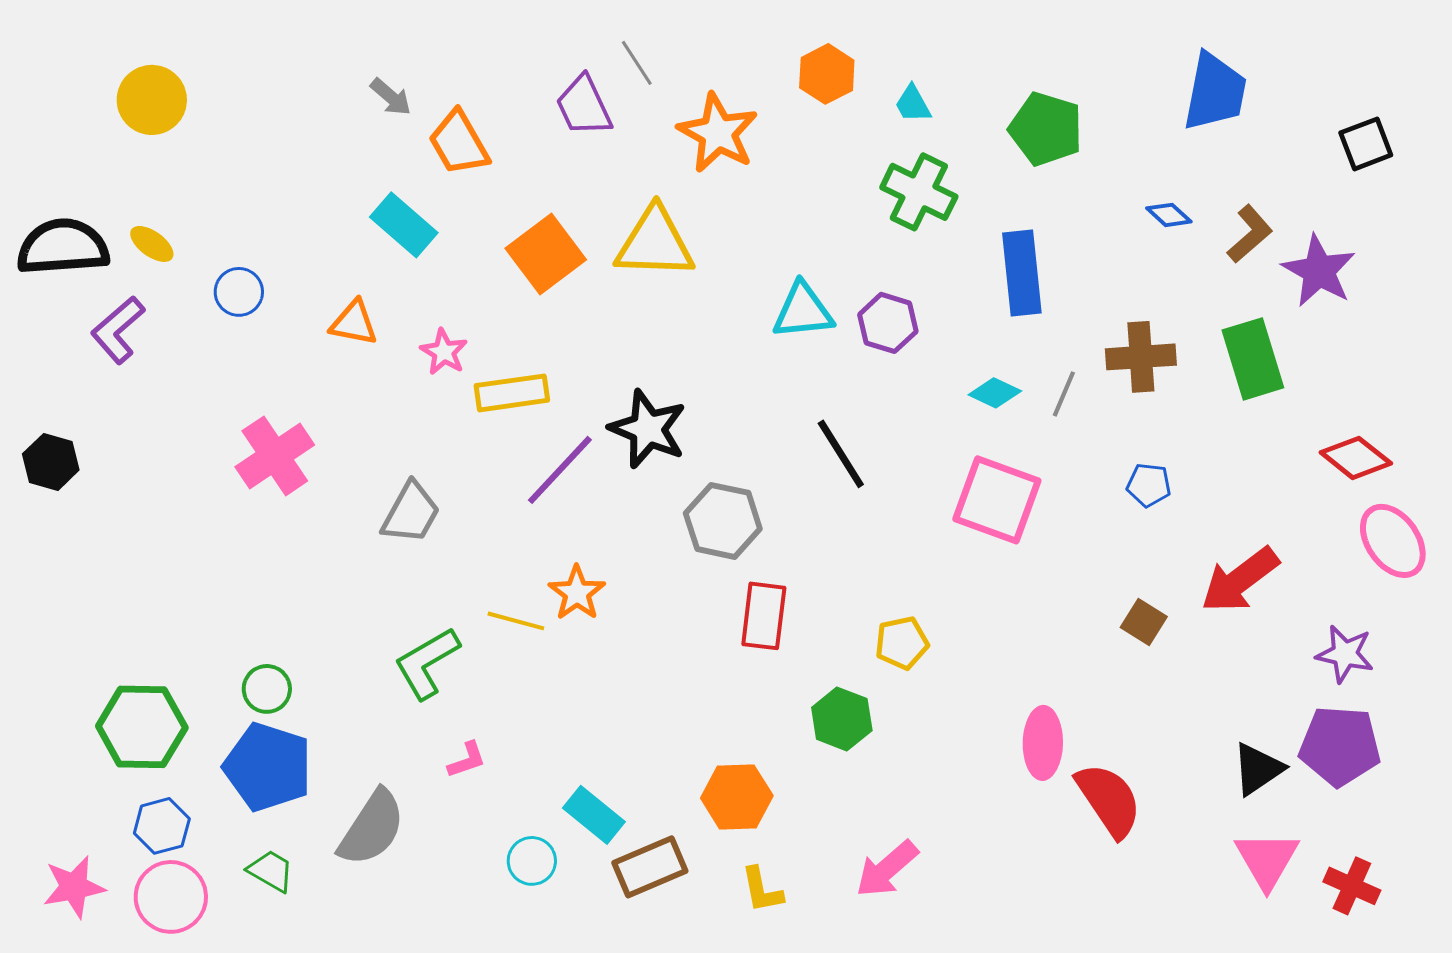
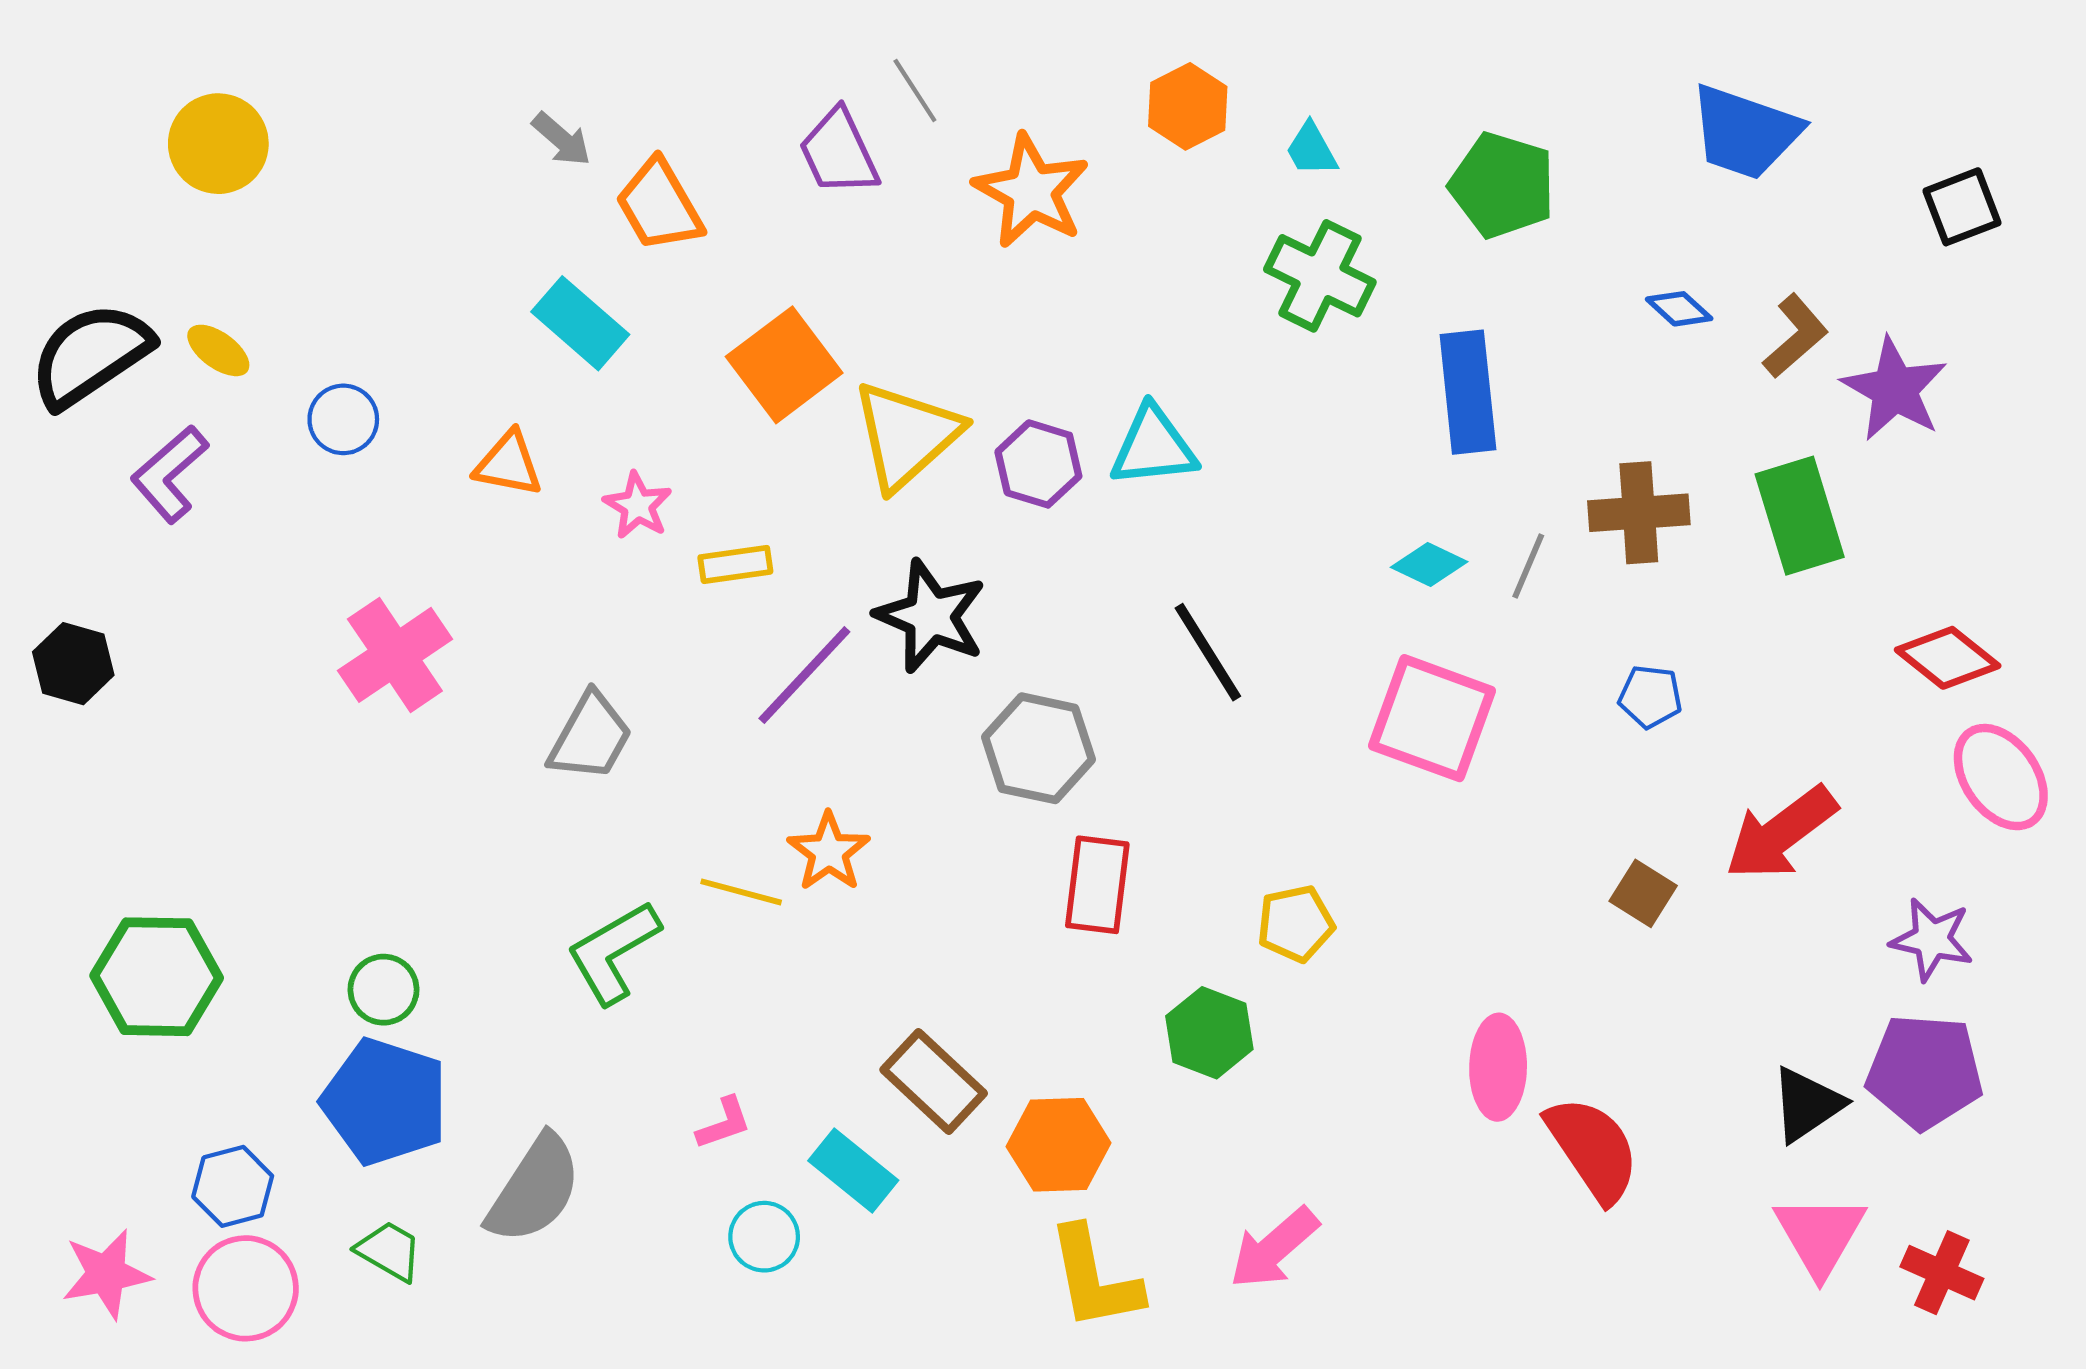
blue trapezoid: (1215, 92) -> (1745, 132), turned 98
yellow triangle: (655, 243) -> (906, 435), moved, turned -44
black semicircle: (63, 247) -> (90, 355), turned -30
purple hexagon: (888, 323) -> (1038, 464), moved
yellow rectangle: (512, 393) -> (735, 564), size x0.7
green hexagon: (142, 727) -> (157, 977), moved
pink L-shape: (467, 760) -> (724, 1123), moved
brown rectangle: (650, 867) -> (934, 1082), moved, turned 66
yellow L-shape: (762, 890) -> (1094, 1278), size x1.6

